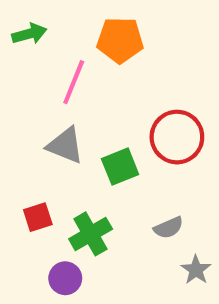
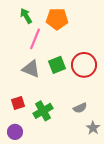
green arrow: (29, 34) -> (26, 16), moved, turned -105
green square: (120, 167) -> (57, 65), moved
purple circle: (65, 278) -> (15, 132), moved

